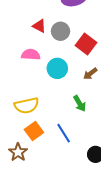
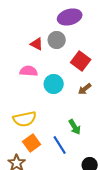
gray circle: (60, 31) -> (57, 40), moved
green arrow: (80, 103) -> (75, 127), moved

